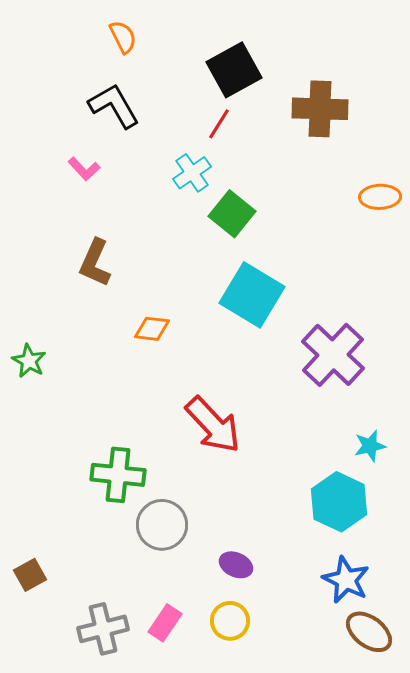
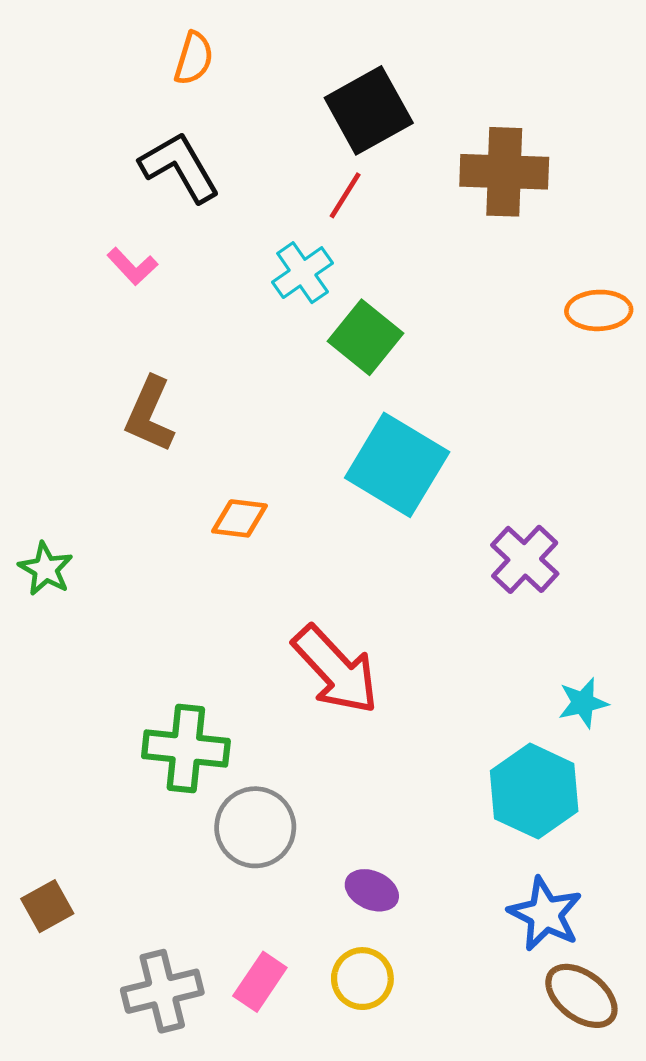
orange semicircle: (123, 37) -> (194, 58), turned 44
purple cross: (333, 355) -> (525, 559), size x0.7

